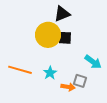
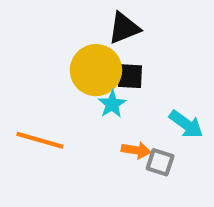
cyan star: (50, 73) -> (112, 104), moved
orange arrow: (68, 87) -> (136, 150), moved

